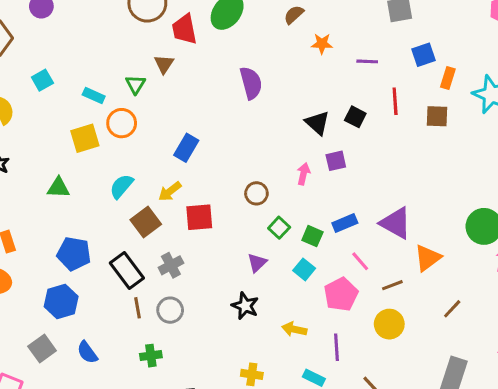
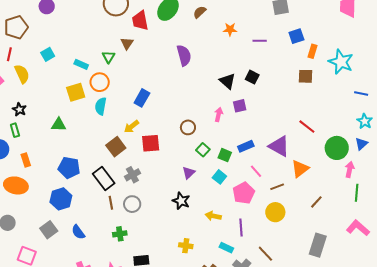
brown semicircle: (294, 15) -> (200, 12), moved
red line: (395, 101) -> (307, 127), moved, turned -48
cyan semicircle: (121, 186) -> (101, 106), moved, turned -30

